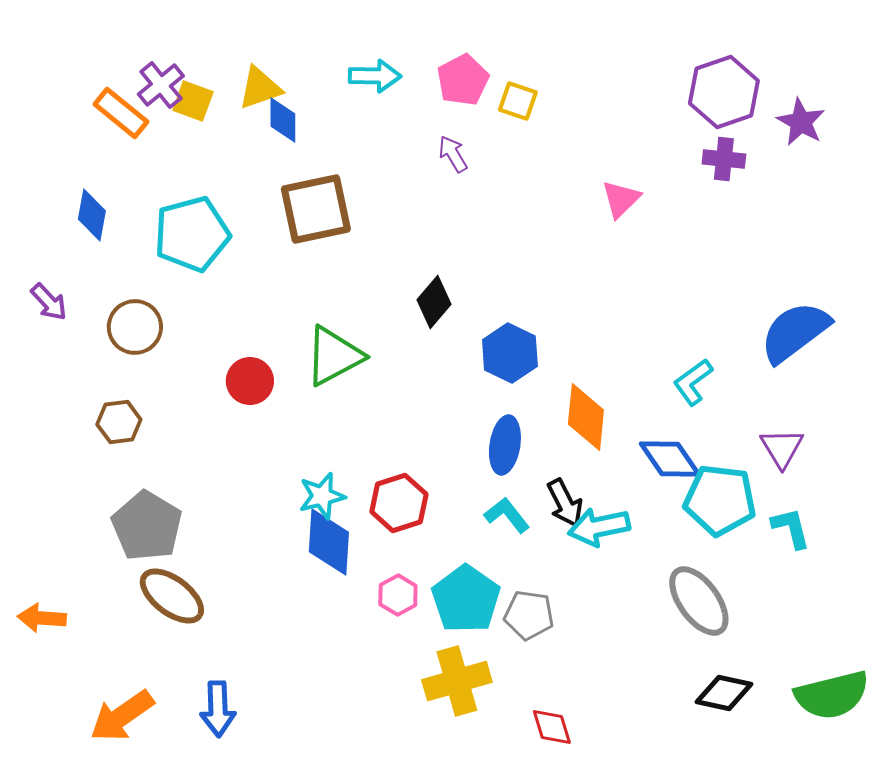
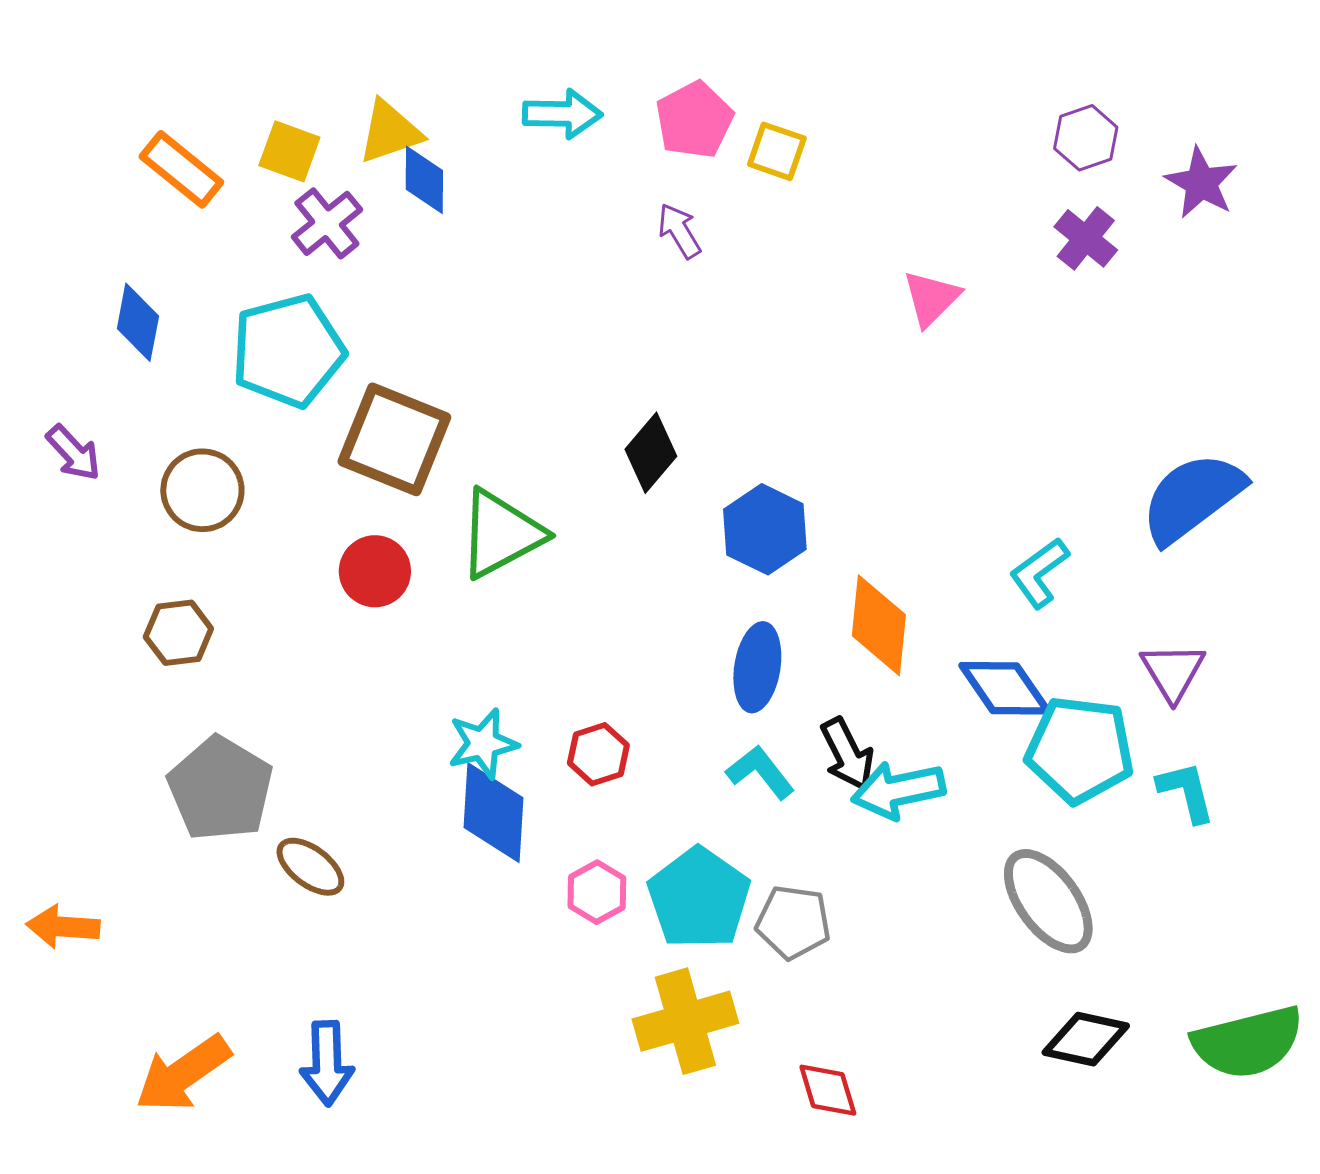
purple cross: (161, 85) -> (327, 223), moved
purple hexagon: (724, 92) -> (1086, 138), size x0.6
purple cross: (724, 159) -> (1086, 238), turned 33
brown square: (316, 209) -> (394, 439), moved, turned 34
red hexagon: (399, 503) -> (598, 754), size x0.7
brown ellipse: (172, 596) -> (310, 867), moved, size x0.7

